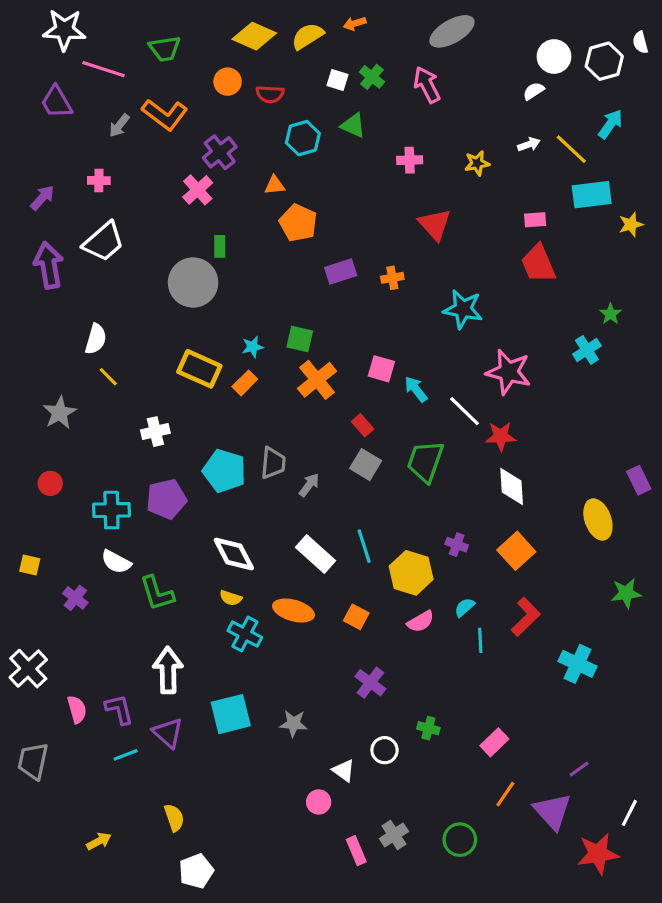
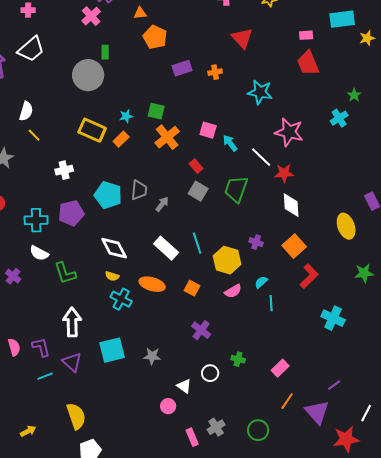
red L-shape: (526, 617) -> (309, 276), moved
yellow semicircle: (174, 818) -> (76, 416), size x1.5

